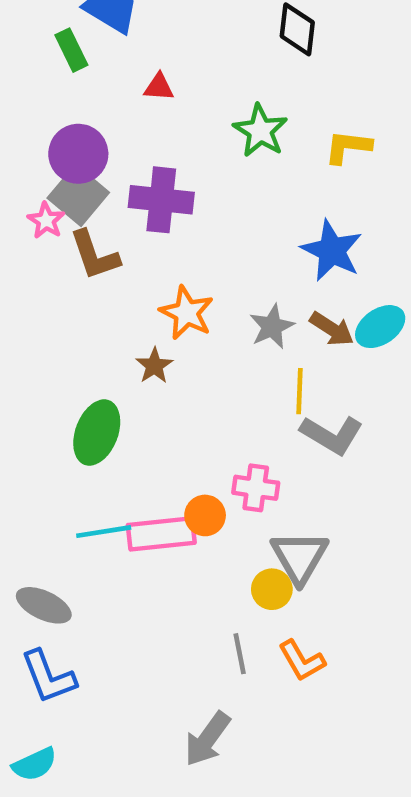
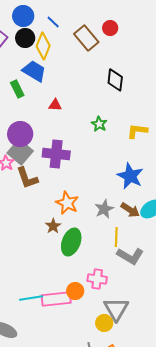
green star: (260, 131) -> (99, 124), size x0.7
green ellipse: (97, 433) -> (71, 242), moved

